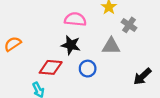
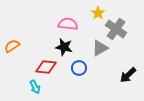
gray cross: (129, 25) -> (116, 29), size x1.5
gray triangle: (111, 46) -> (100, 48), turned -30

